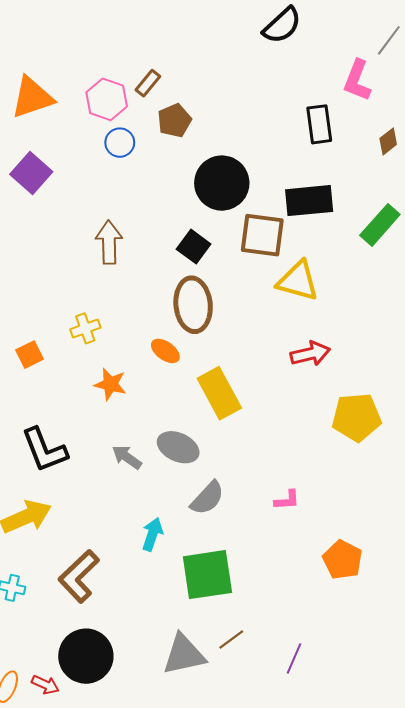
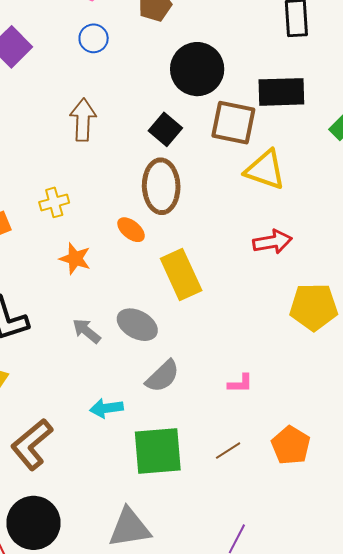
blue circle: (120, 143) -> (94, 38), moved
cyan arrow: (152, 534) -> (106, 408), turned -120
brown line: (231, 639) -> (228, 451), moved

